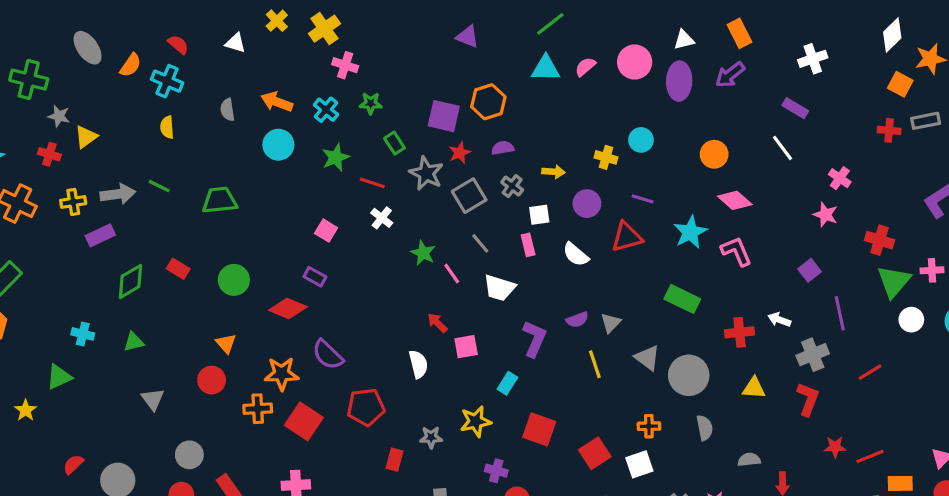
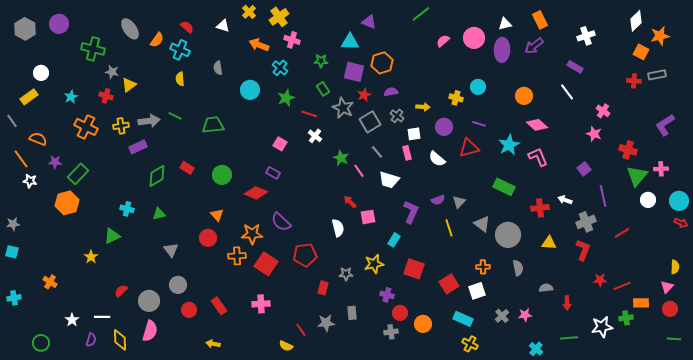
cyan triangle: (546, 68) -> (350, 42), moved
orange arrow: (277, 102) -> (259, 45), moved
green star: (371, 103) -> (321, 61), moved
gray circle: (189, 455) -> (178, 285), moved

